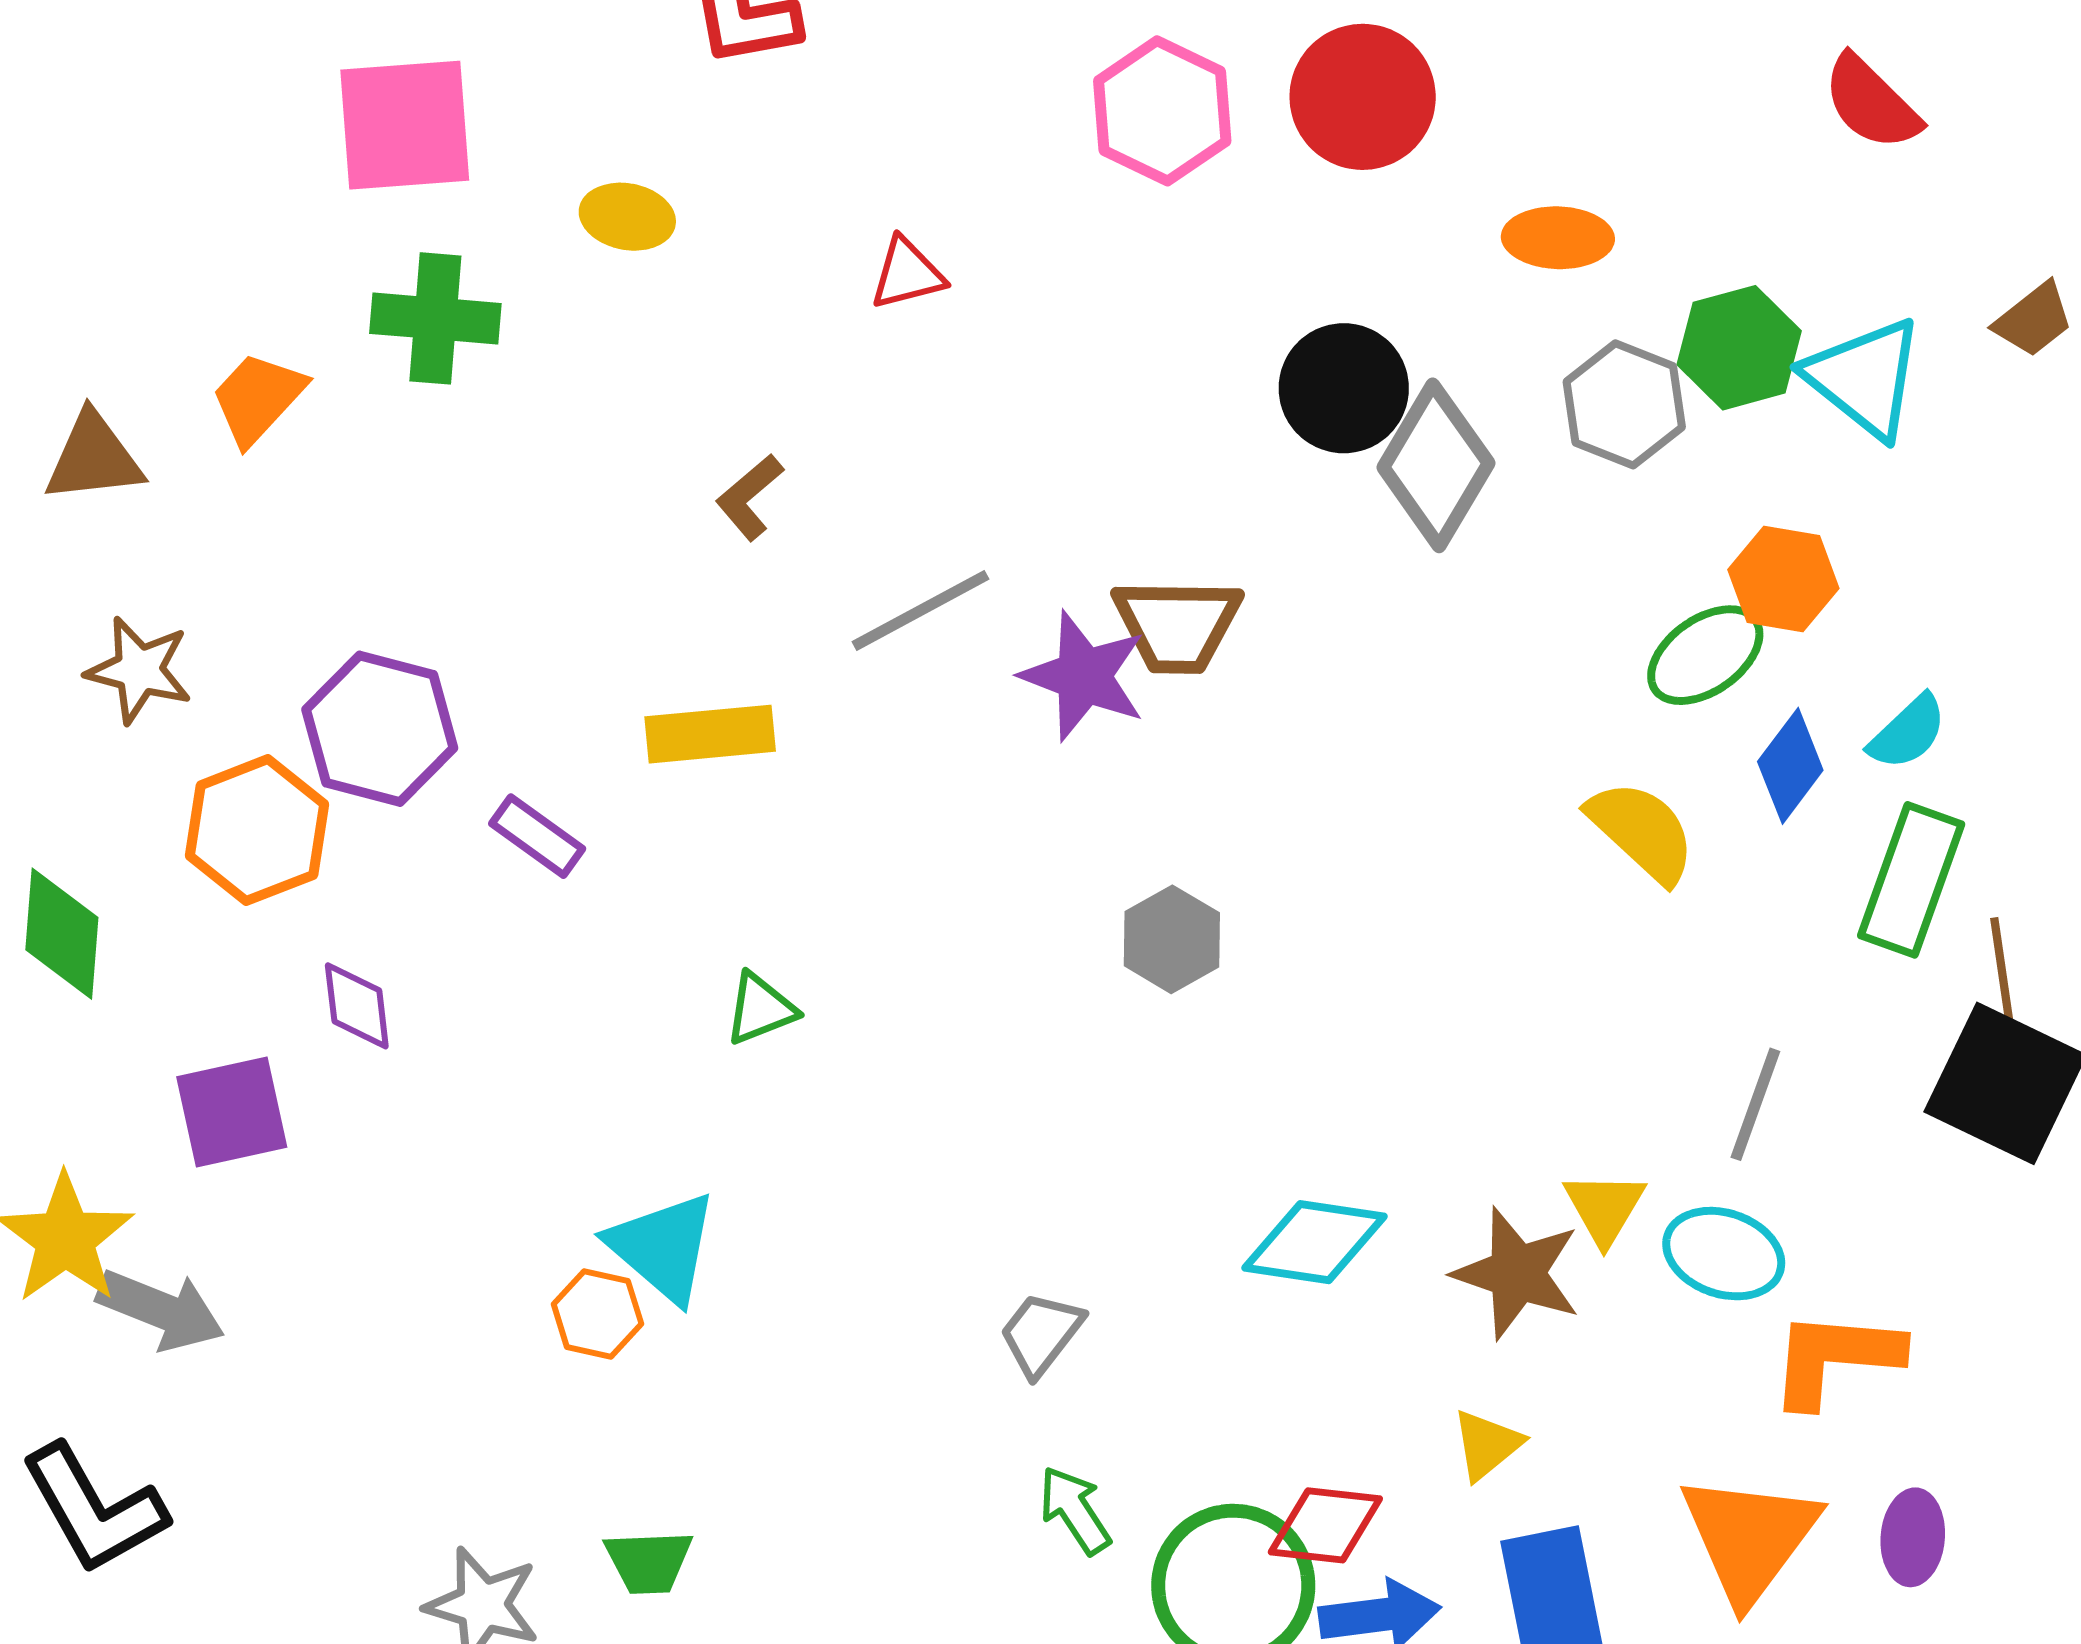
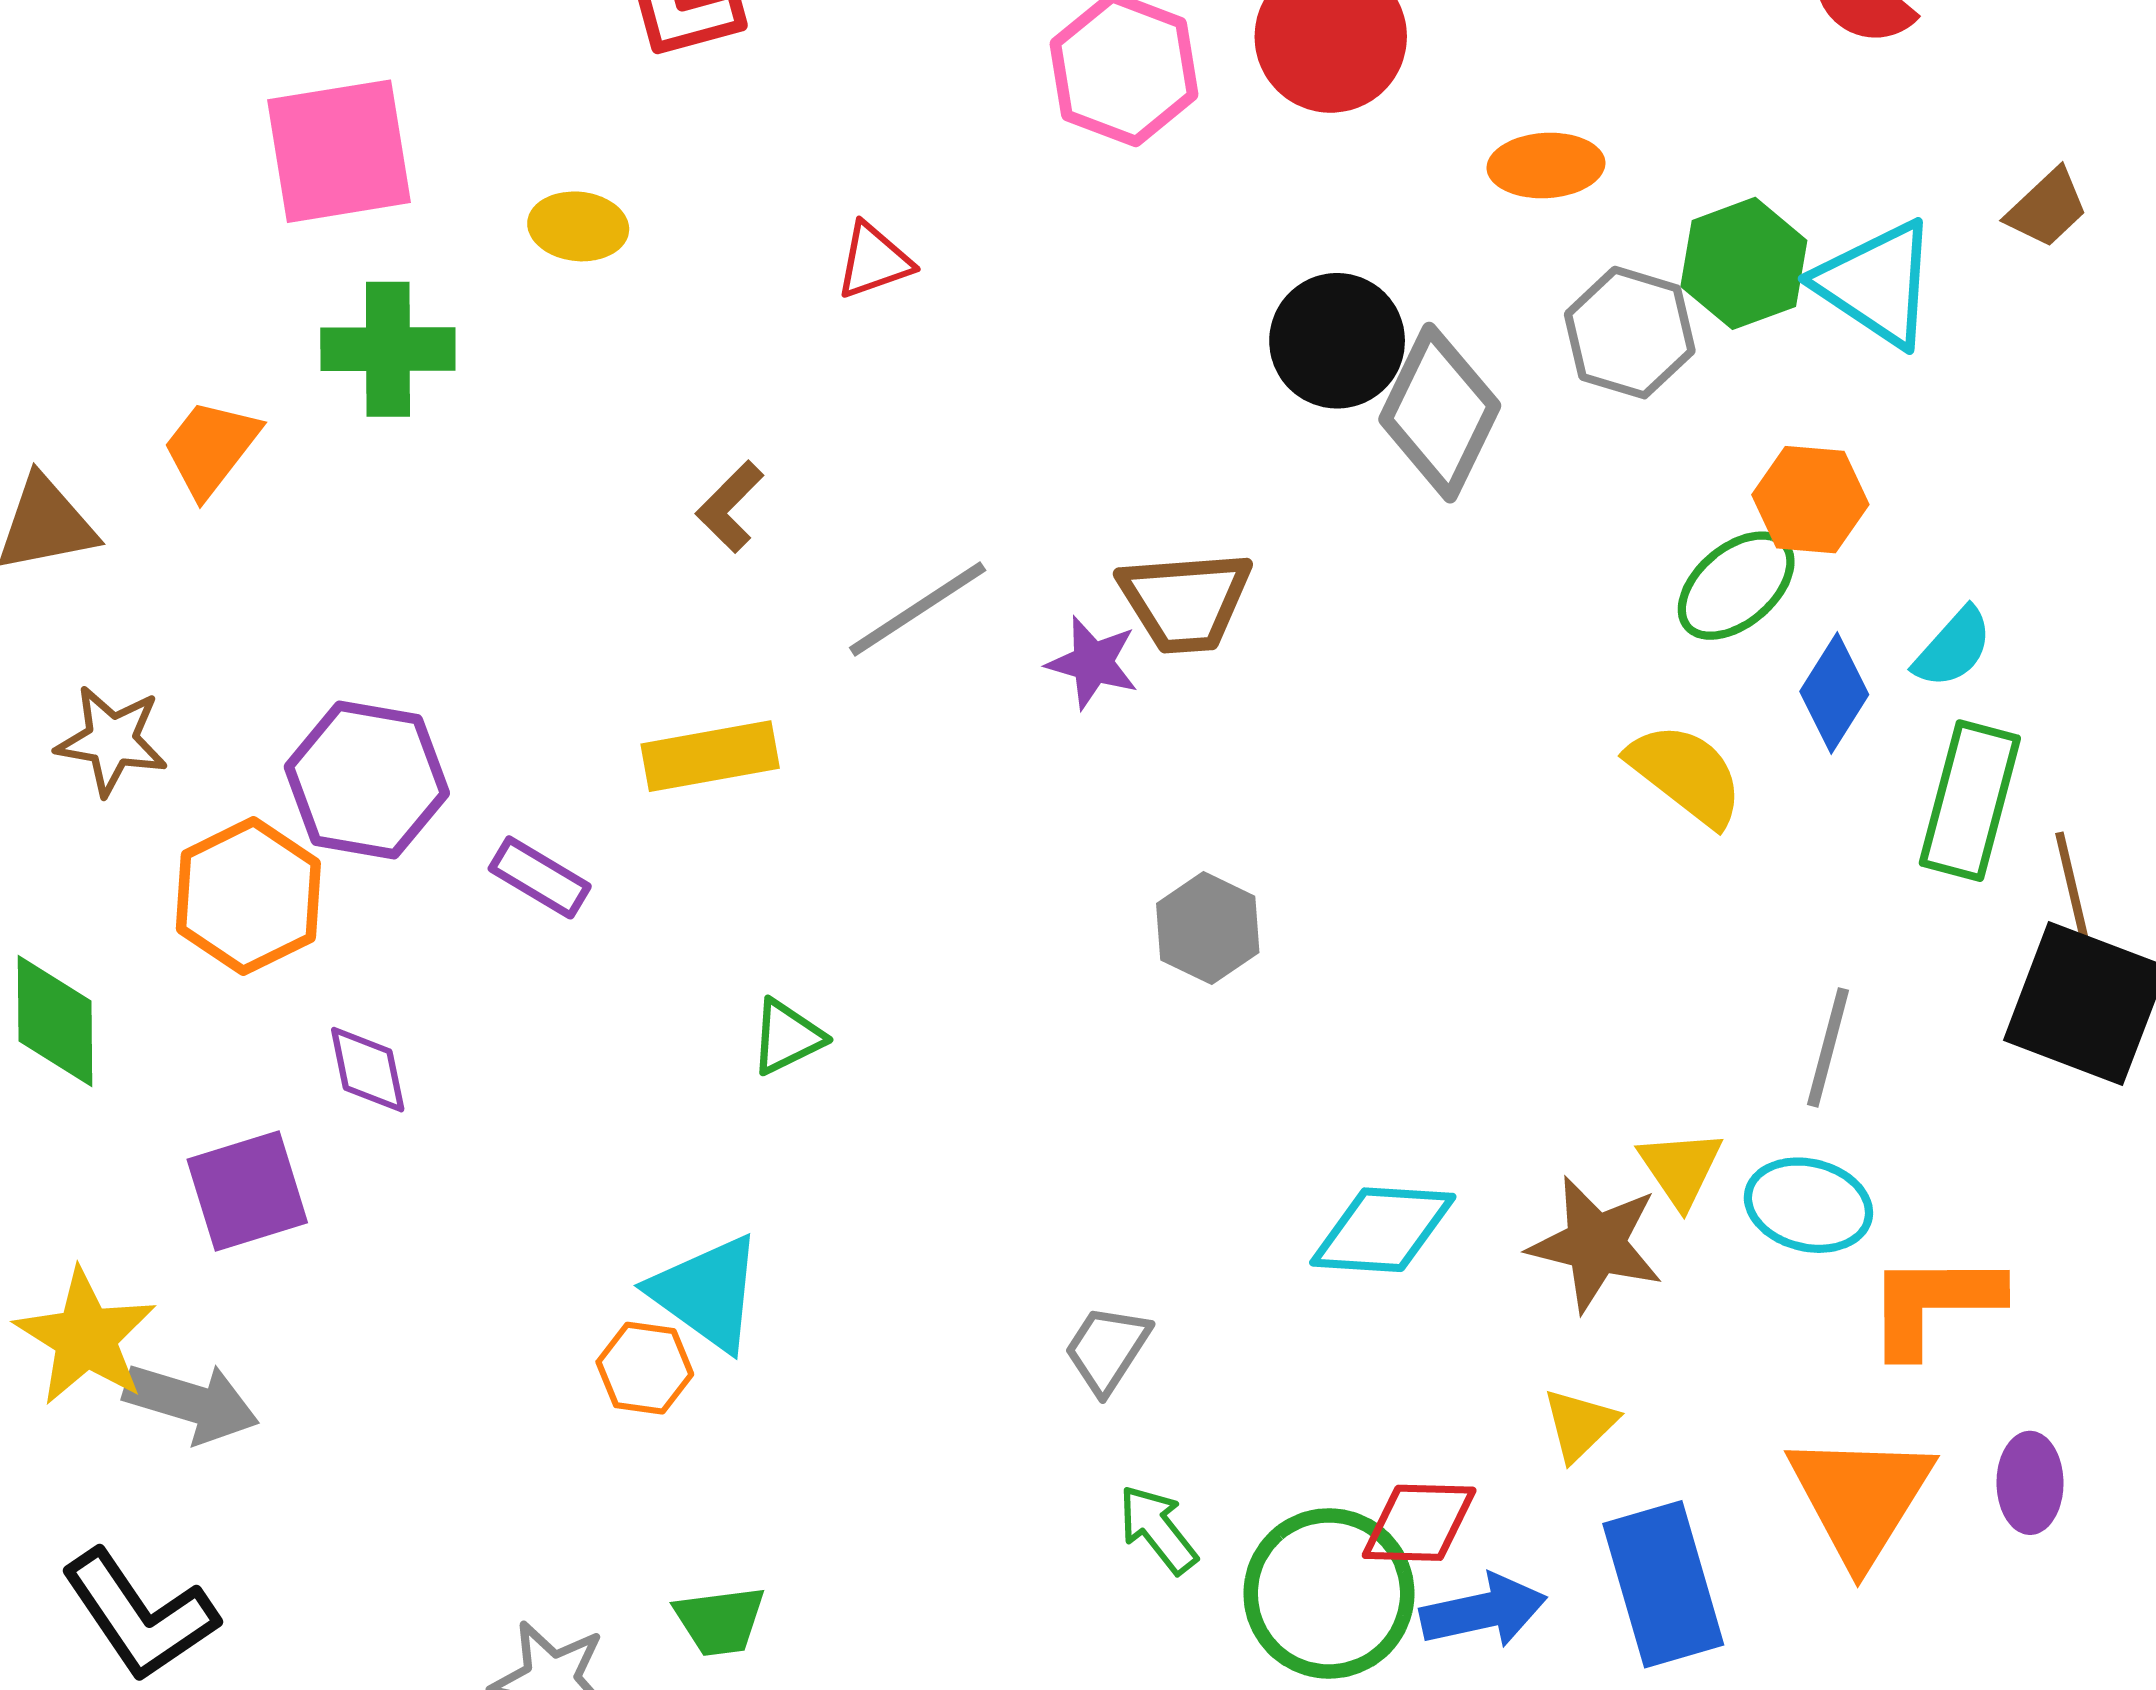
purple star: (1084, 676) -> (1093, 663), size x0.7

